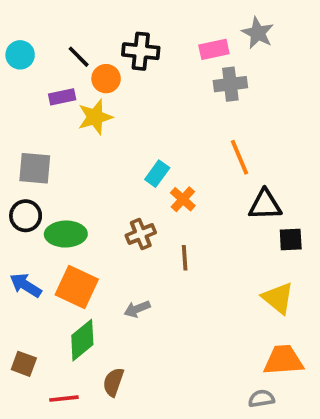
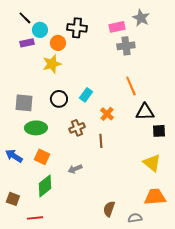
cyan circle: (20, 55) -> (40, 30), moved
black line: (79, 57) -> (25, 18), moved
purple rectangle: (62, 97) -> (27, 43), moved
gray square: (35, 168) -> (24, 103), moved
orange cross: (183, 199) -> (107, 114), moved
black circle: (26, 216) -> (59, 99), moved
orange square: (77, 287) -> (42, 157), size x0.7
brown semicircle: (113, 382) -> (109, 209), moved
gray semicircle: (261, 399) -> (135, 218), moved

